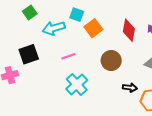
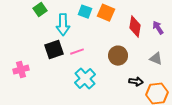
cyan arrow: (54, 28) -> (63, 25), turned -75
orange square: (93, 28) -> (106, 13), moved, turned -30
black square: (29, 54) -> (54, 50), moved

